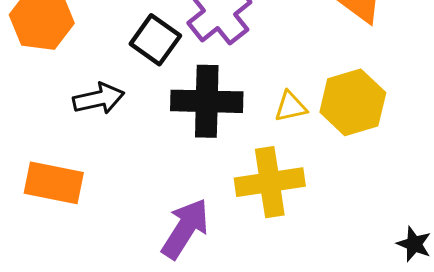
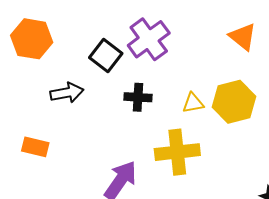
black cross: (207, 101) -> (138, 97), size x0.6
orange rectangle: (54, 183) -> (35, 147), size x0.7

